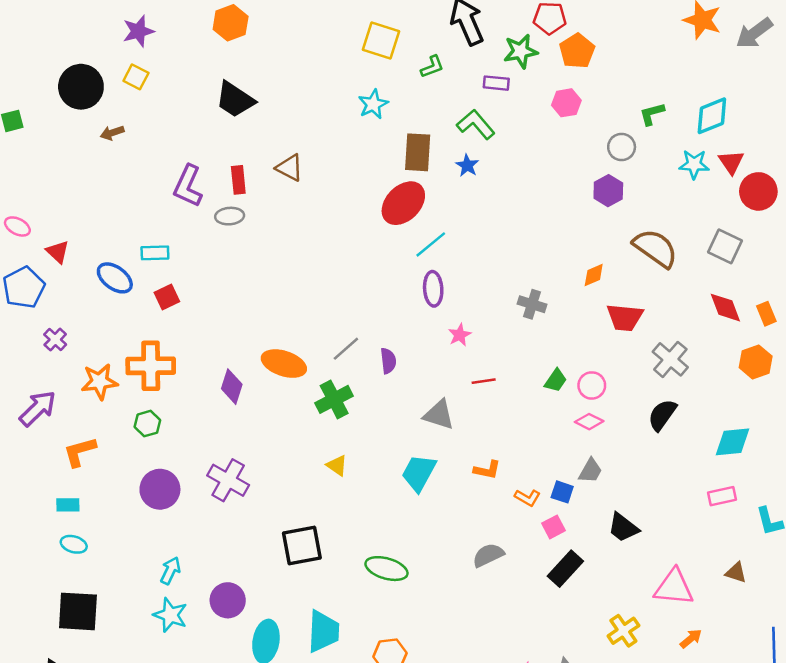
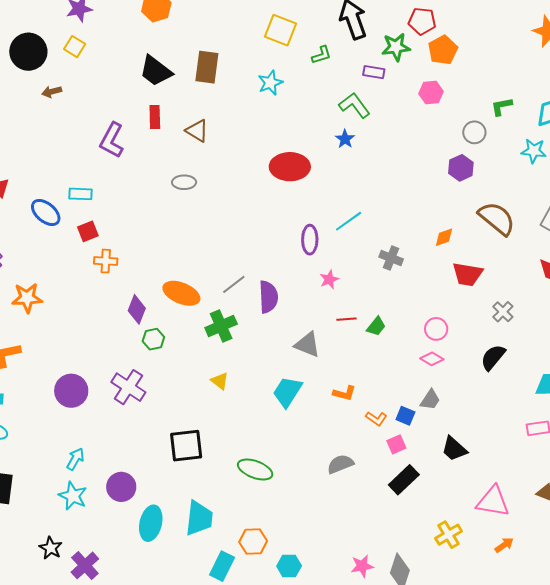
brown rectangle: (418, 152) -> (207, 67), moved
red rectangle: (238, 180) -> (155, 117), moved
red ellipse: (403, 203) -> (290, 167), turned 42
gray ellipse: (230, 216) -> (184, 182), moved
cyan line: (431, 244) -> (349, 221), moved
gray cross: (670, 359) -> (503, 312), size x0.7
purple semicircle: (388, 361) -> (268, 297), size x1.5
orange cross: (151, 366) -> (106, 261), moved, size x0.6
green trapezoid: (556, 380) -> (376, 326), moved
green hexagon: (147, 424) -> (153, 339), moved

